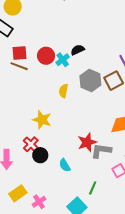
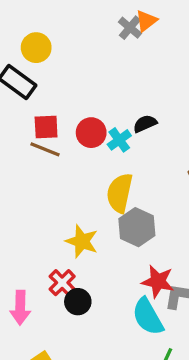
gray hexagon: (90, 80) -> (137, 227), moved
yellow semicircle: (63, 91) -> (120, 193), size x1.6
red star: (87, 142) -> (158, 281), turned 30
cyan semicircle: (65, 165) -> (148, 317), moved, size x1.6

